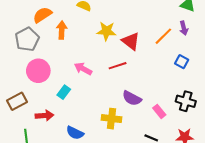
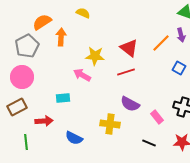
yellow star: (106, 31) -> (95, 56), moved
red line: (118, 66) -> (126, 72), moved
pink circle: (38, 71) -> (22, 77), moved
cyan rectangle: (64, 92) -> (63, 98), turned 48

